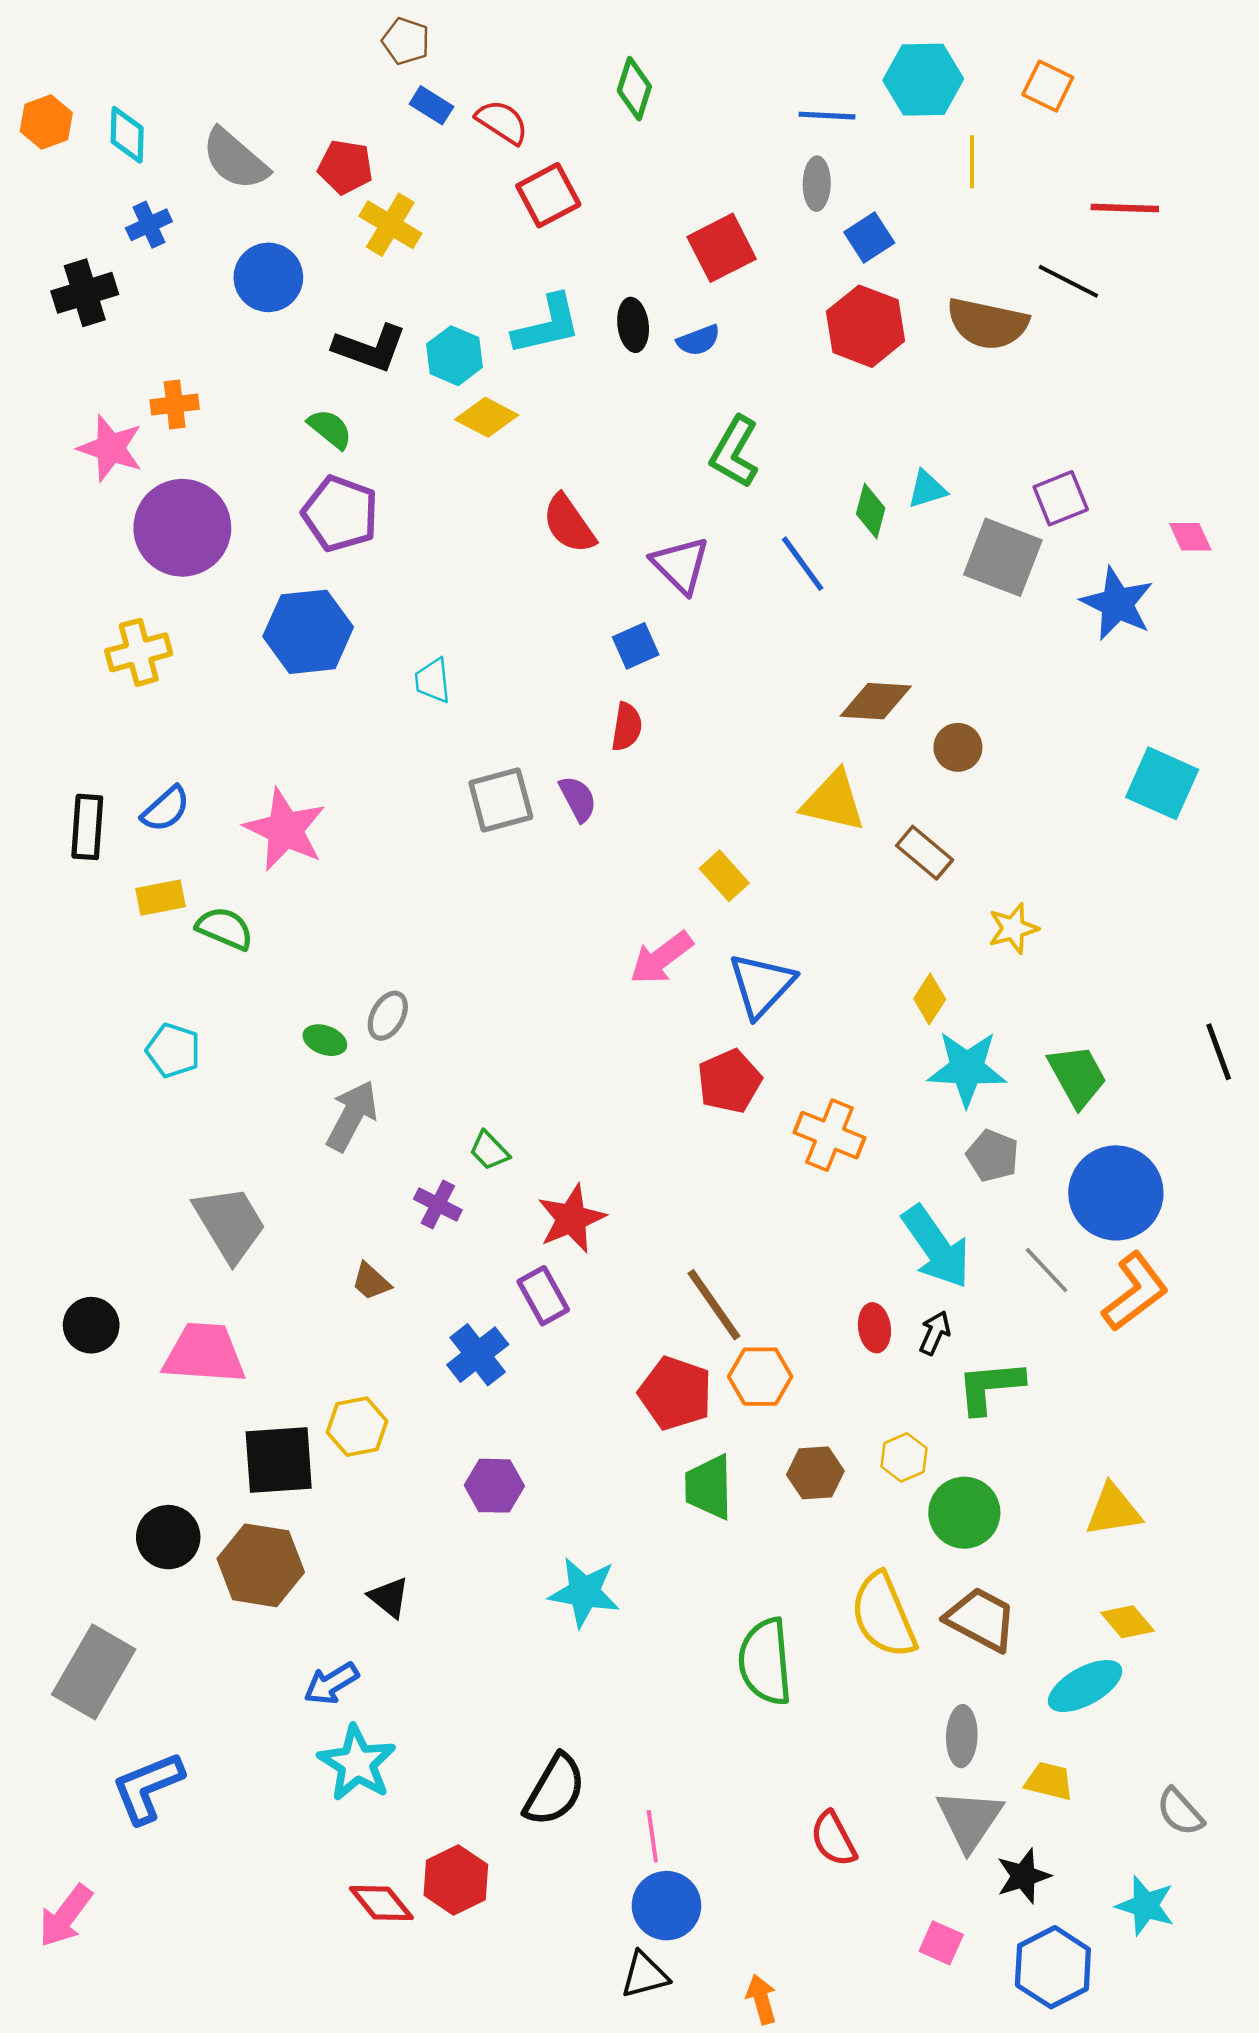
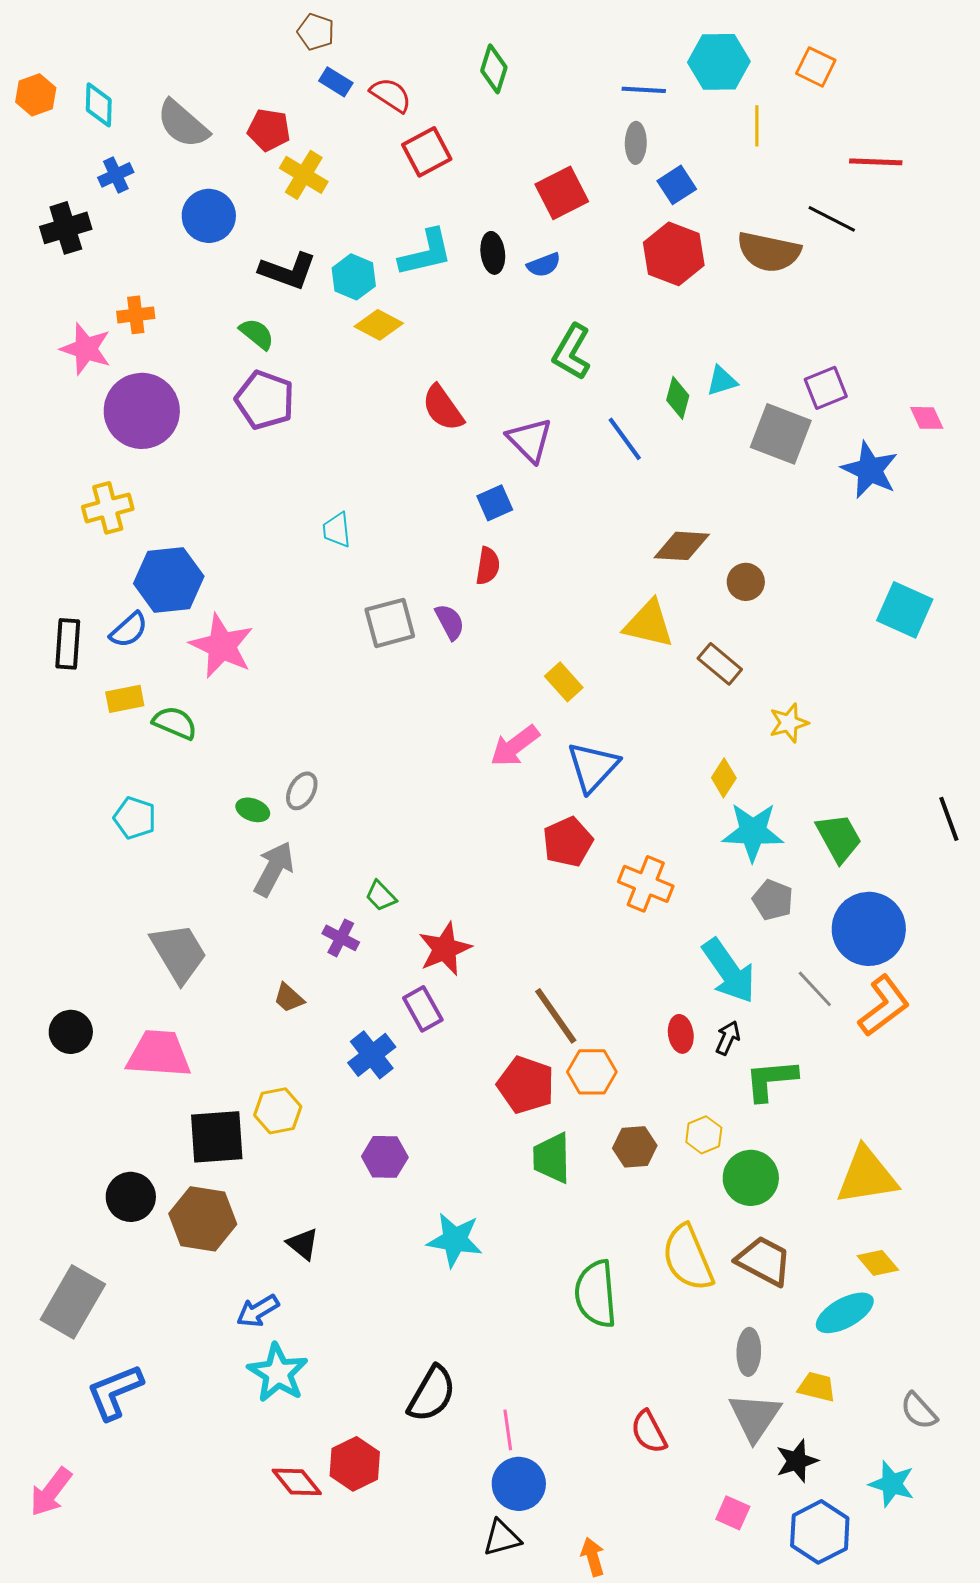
blue hexagon: (308, 632) -> (169, 580), moved
yellow triangle: (1113, 1510) -> (867, 1176), size x1.4

